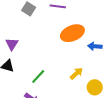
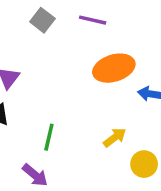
green line: (38, 76) -> (49, 137), turned -35

